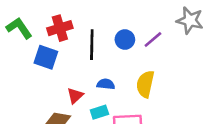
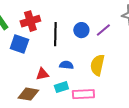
red triangle: (75, 96) -> (42, 74), turned 32

